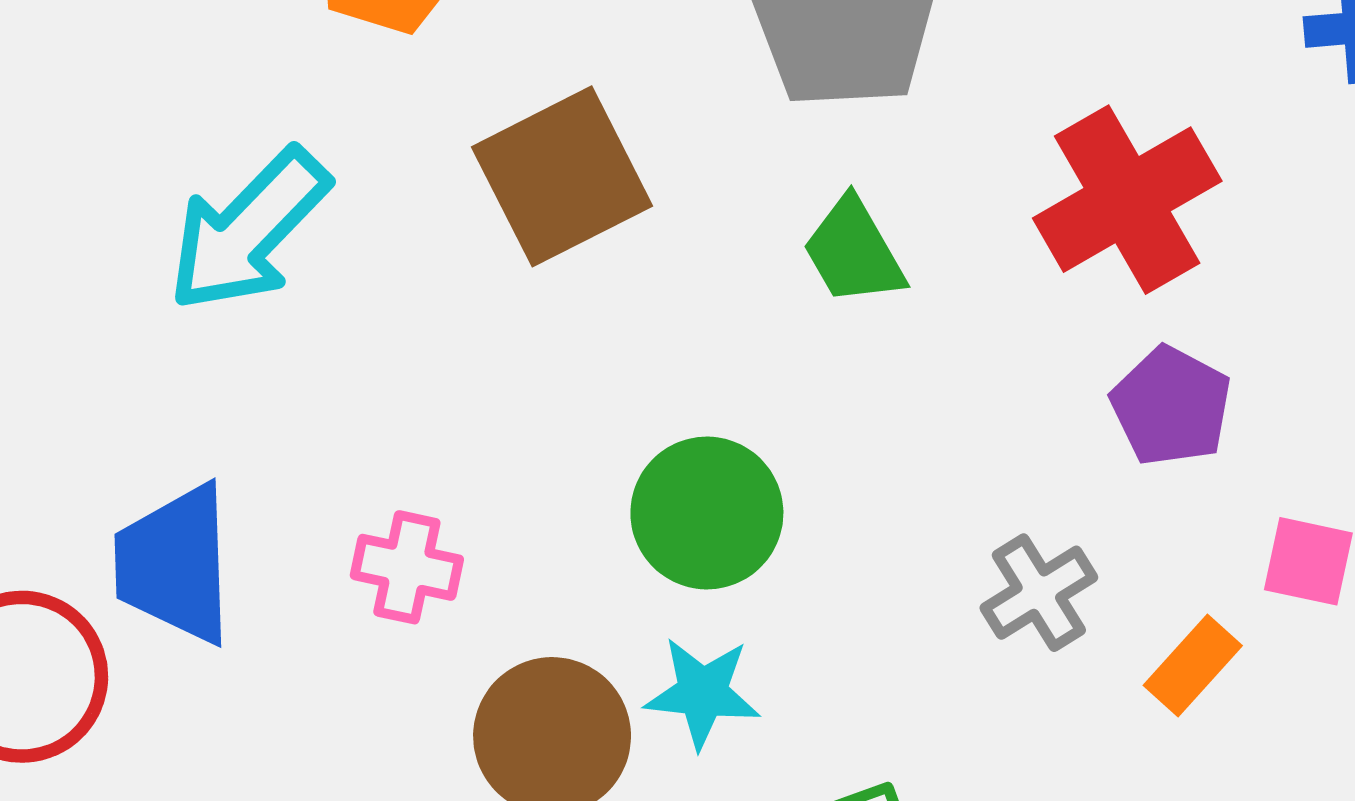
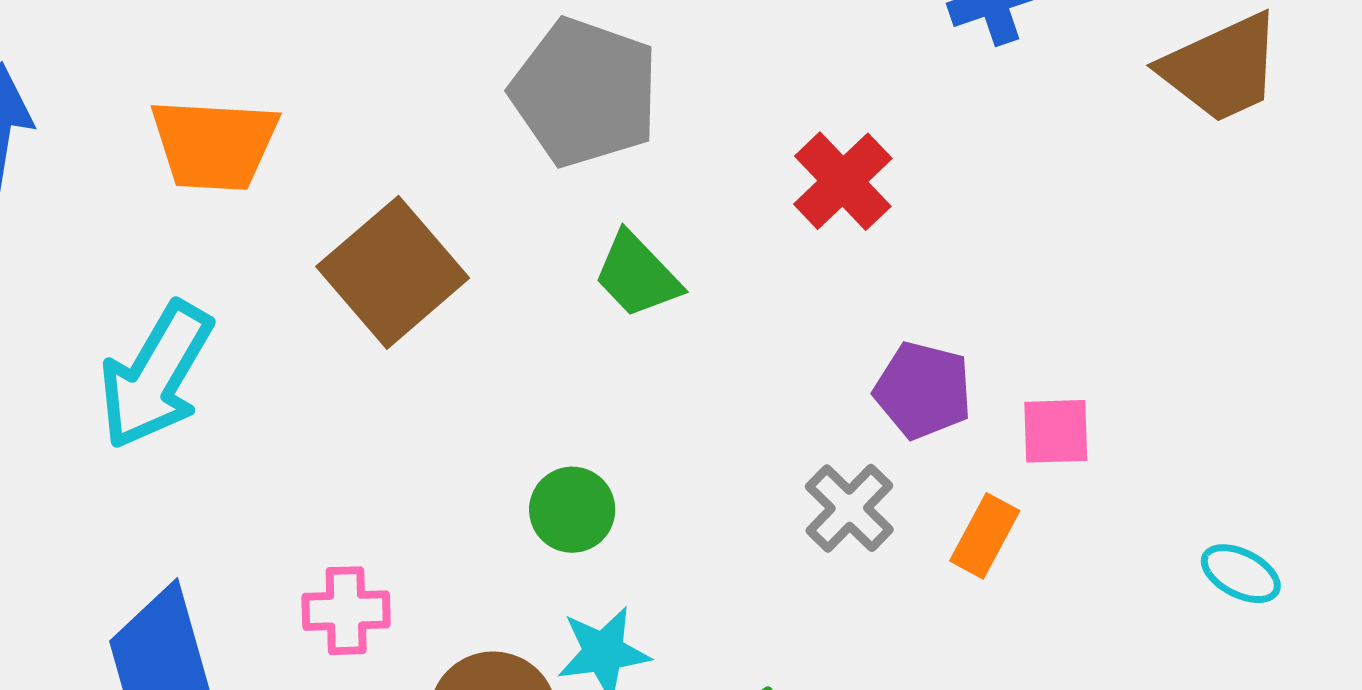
red cross: (1127, 200) -> (843, 181), size x0.7
purple pentagon: (1171, 406) -> (923, 390), moved
green circle: (707, 513) -> (572, 510), size x0.7

